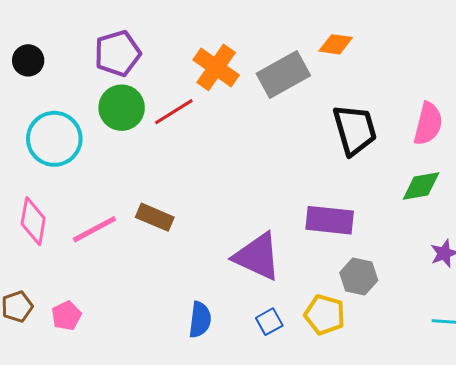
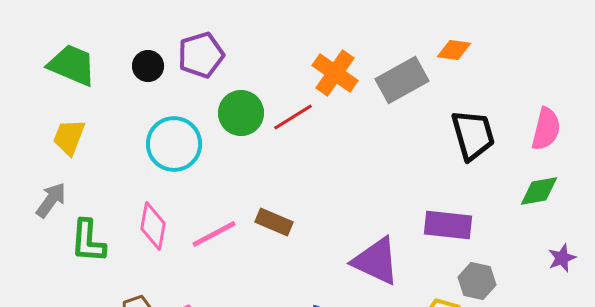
purple pentagon: (118, 53) -> (201, 55), moved

